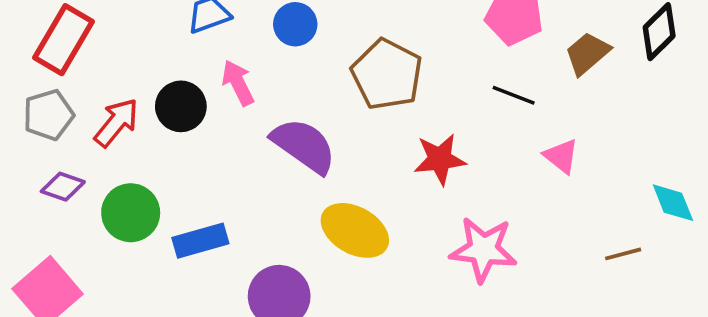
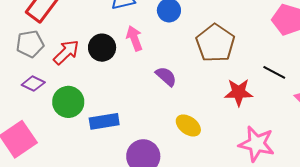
black line: (514, 95) -> (274, 72), moved
purple semicircle: (304, 146) -> (166, 76), size x0.6
yellow ellipse: (355, 230) -> (188, 125), size x0.7

